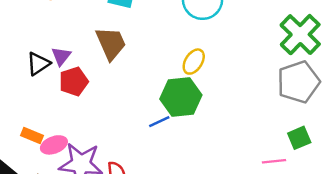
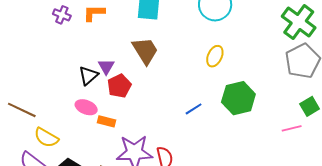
green hexagon: (181, 97) -> (238, 98), moved
orange rectangle: (32, 135) -> (106, 121), moved
pink ellipse: (54, 145) -> (86, 107), moved, turned 50

